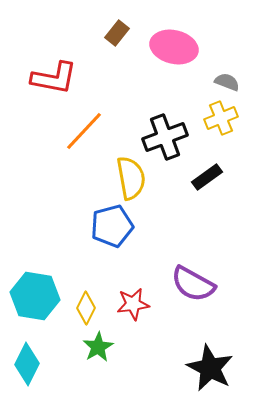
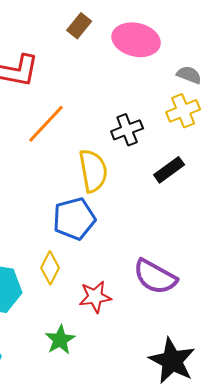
black cross: (165, 137) -> (127, 130), size x0.7
yellow diamond: (86, 308) -> (50, 268), moved

